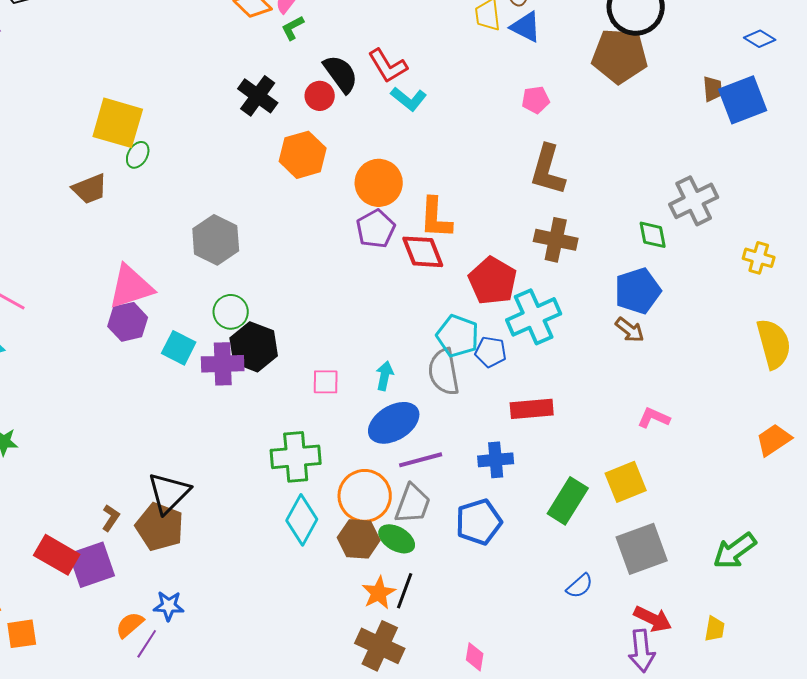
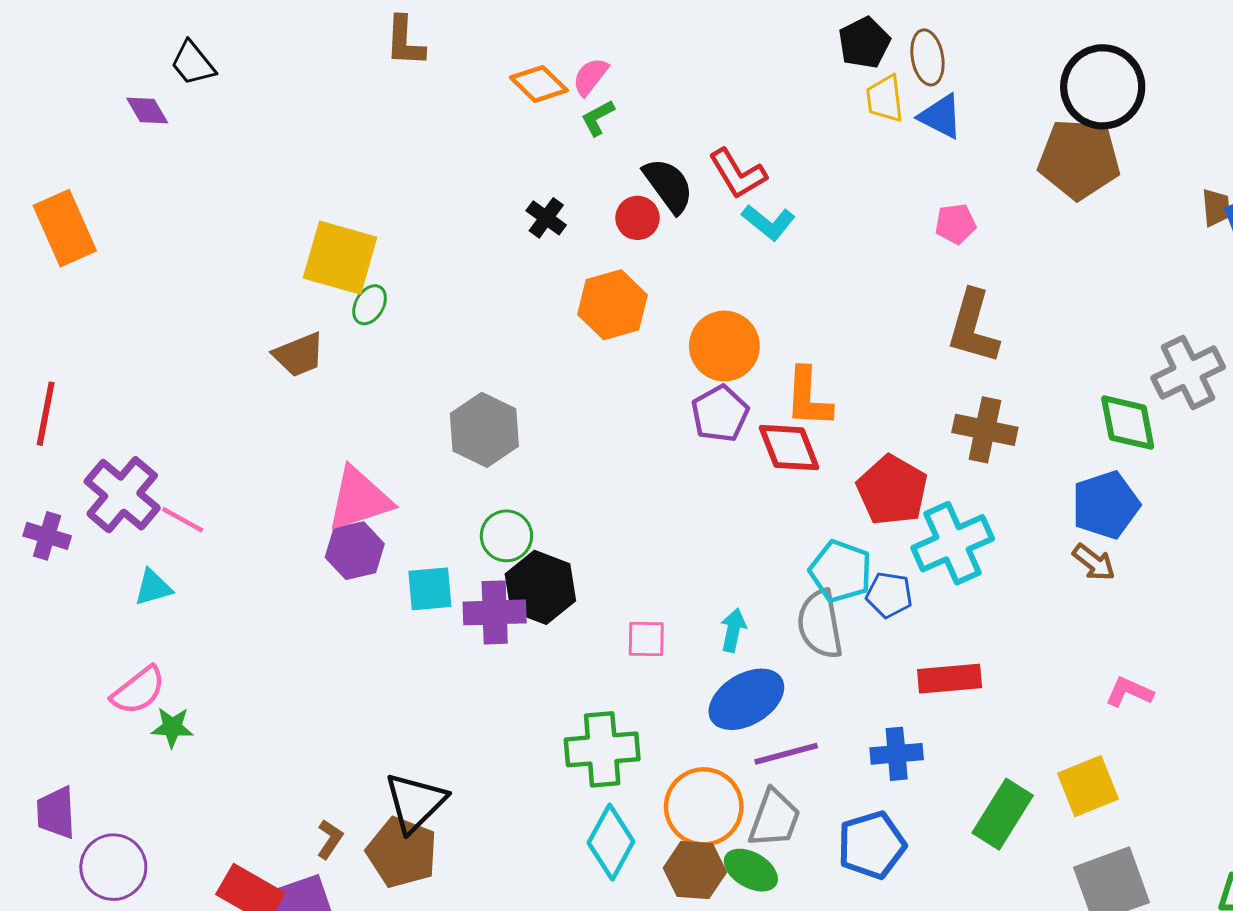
black cross: (258, 96) -> (546, 218), size x0.7
green diamond: (653, 235) -> (1128, 423), size x1.4
cyan square: (179, 348) -> (430, 589), turned -32

